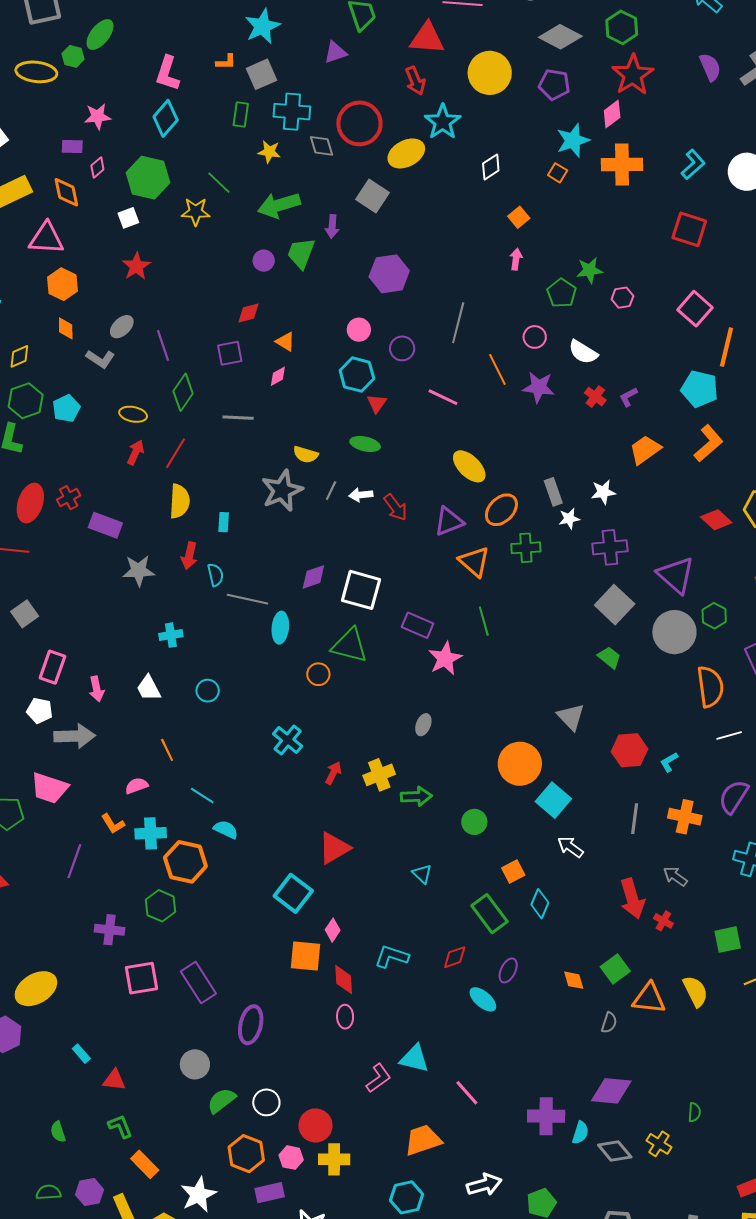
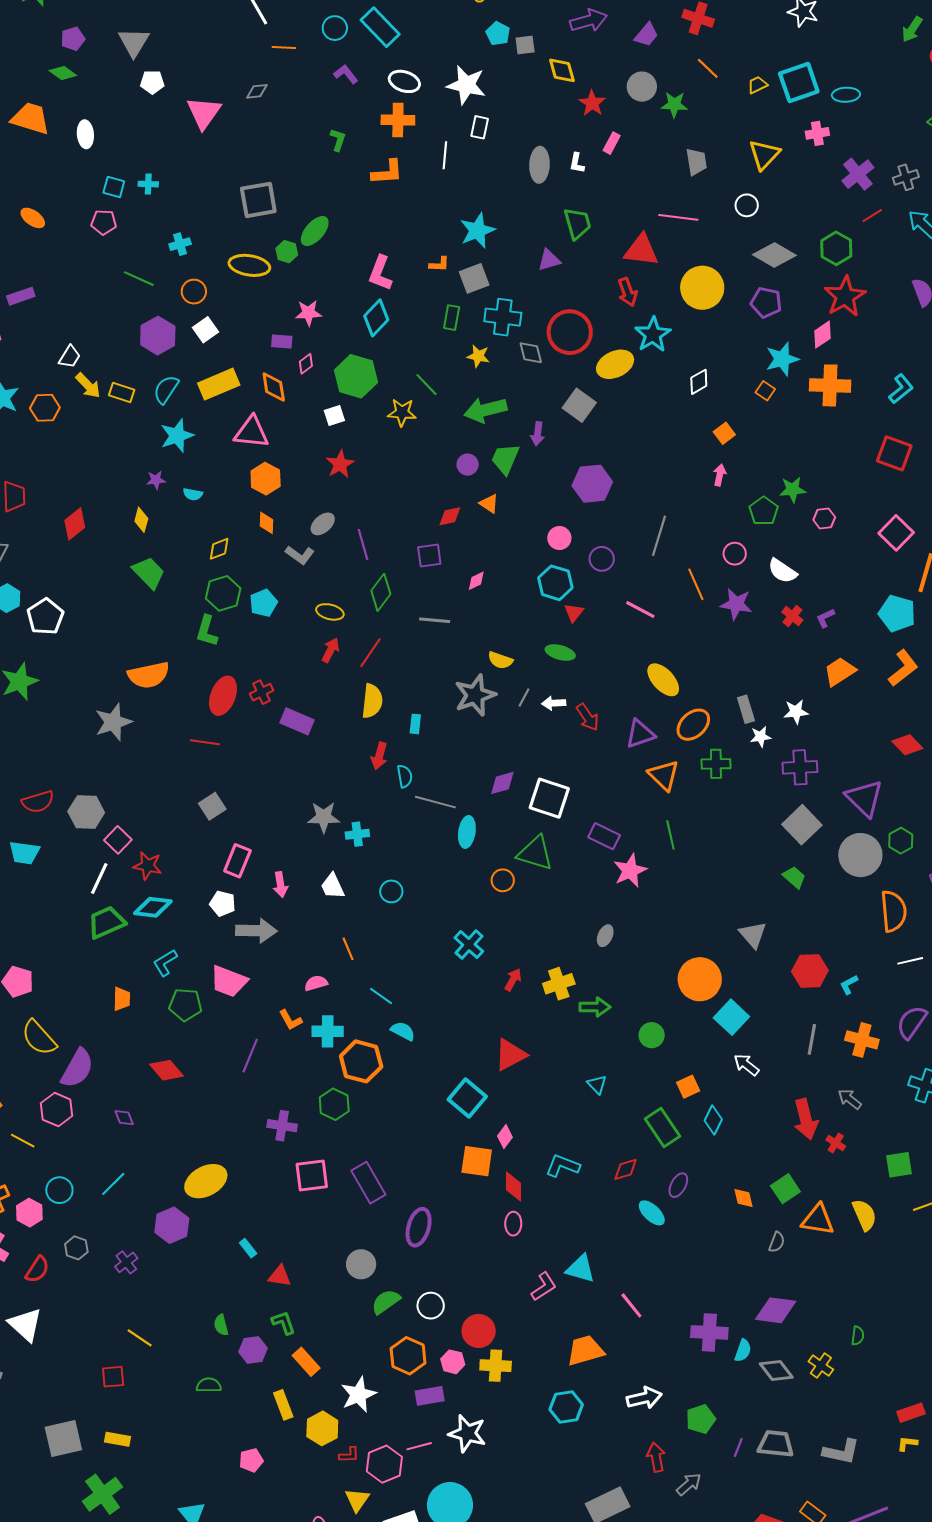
orange triangle: (285, 342) -> (489, 504), moved
gray star: (139, 571) -> (324, 817), moved
purple hexagon: (90, 1192) -> (253, 1350), moved

